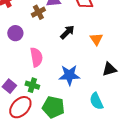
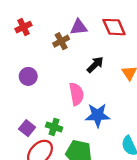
purple circle: (15, 33) -> (28, 76), moved
pink semicircle: (36, 57) -> (76, 94), moved

